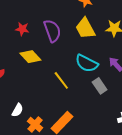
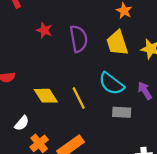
yellow diamond: (30, 57) -> (46, 96), moved
gray rectangle: (100, 86) -> (122, 112), turned -63

